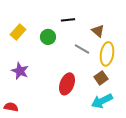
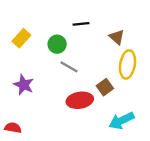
gray line: (82, 49) -> (69, 67), moved
brown square: (101, 78) -> (105, 87), moved
red ellipse: (67, 84) -> (80, 100), turned 60

